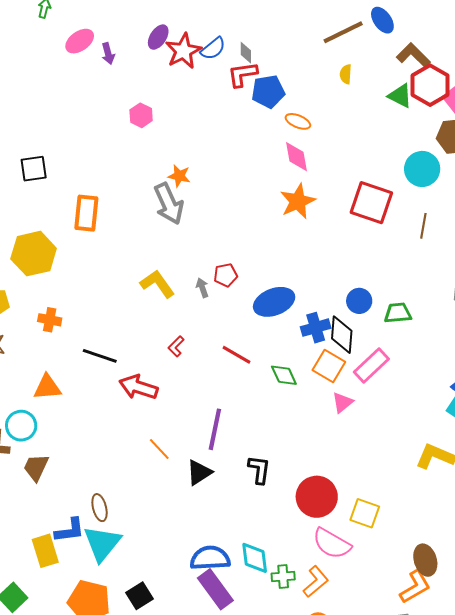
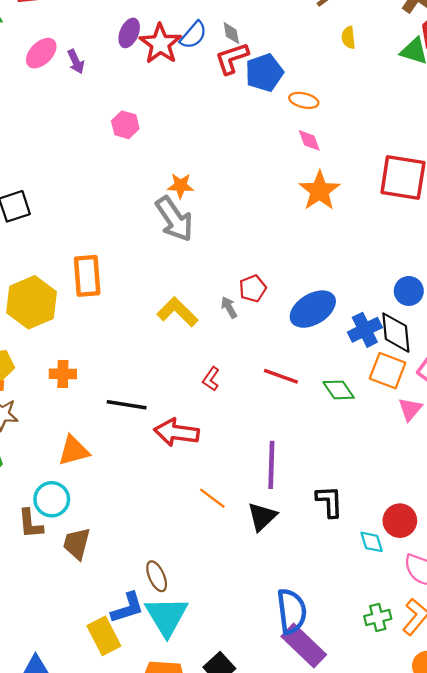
pink diamond: (297, 157) -> (309, 140), size x0.7
orange rectangle: (86, 213) -> (87, 276), moved
red circle: (317, 497) -> (400, 521), size x0.7
blue semicircle: (210, 558) -> (292, 611), turned 96
cyan diamond: (255, 558) -> (372, 542), moved, size x0.7

